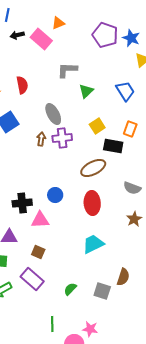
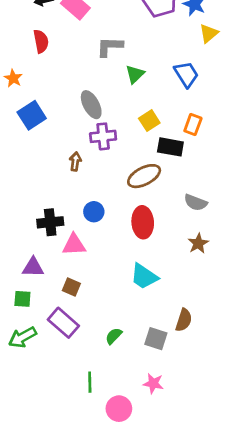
red semicircle: (22, 85) -> (41, 41), moved
brown arrow: (41, 139) -> (75, 162), moved
cyan trapezoid: (93, 244) -> (144, 276), turned -120
pink star: (90, 329) -> (153, 383), moved

